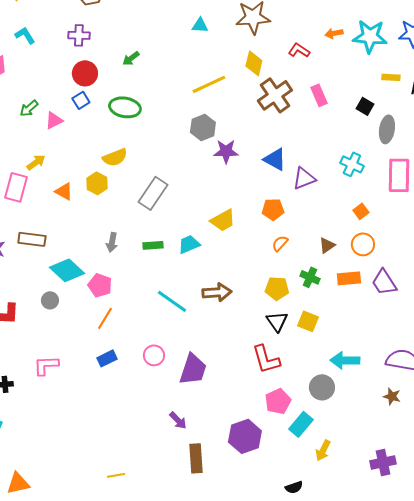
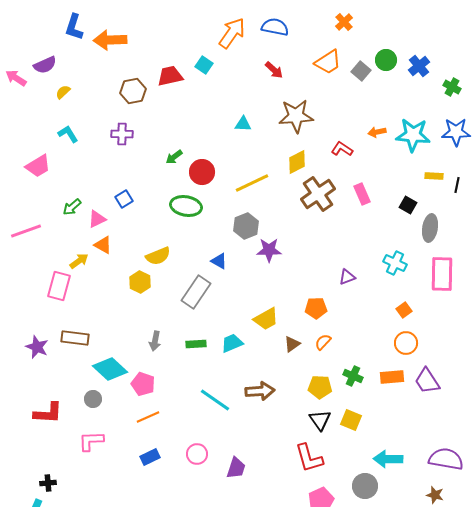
yellow diamond: (254, 63) -> (297, 162), turned 50
red circle: (85, 73) -> (202, 172), moved
green ellipse: (125, 107) -> (186, 206), moved
blue triangle: (275, 159) -> (219, 261), moved, size x0.7
purple triangle: (304, 178) -> (347, 277), size x0.7
orange triangle: (64, 191) -> (103, 245), moved
brown triangle: (327, 245) -> (292, 344), moved
orange line: (105, 318) -> (148, 417), turned 35
pink L-shape: (46, 365) -> (91, 441), moved
purple trapezoid: (193, 369) -> (236, 468), size x0.7

